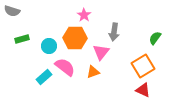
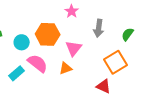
pink star: (84, 15) -> (72, 11), moved
gray arrow: (114, 32) -> (99, 28), moved
red triangle: (143, 90) -> (104, 86), moved

